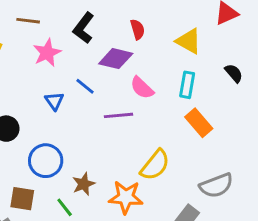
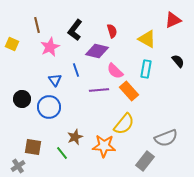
brown line: (28, 21) -> (37, 25), turned 70
blue line: (85, 86) -> (76, 70), turned 32
orange rectangle: (199, 123) -> (129, 91), moved
blue circle: (46, 161) -> (49, 107), moved

